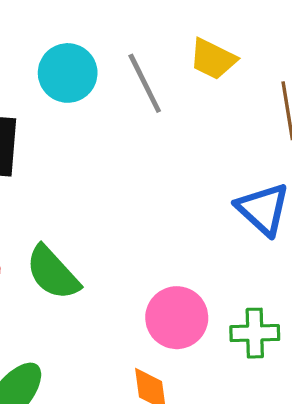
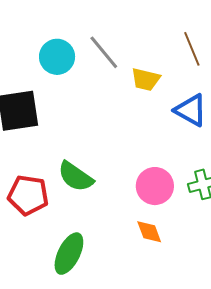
yellow trapezoid: (213, 59) -> (146, 79), moved

